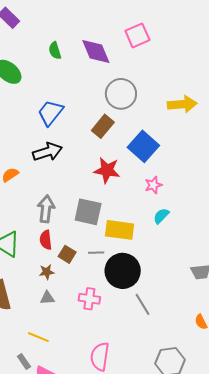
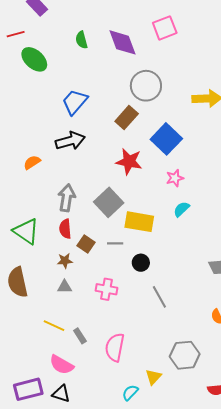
gray square: (88, 212) -> (109, 202), turned 32
black circle: (123, 271) -> (141, 263), size x0.5
gray rectangle: (24, 361) -> (80, 336), moved

